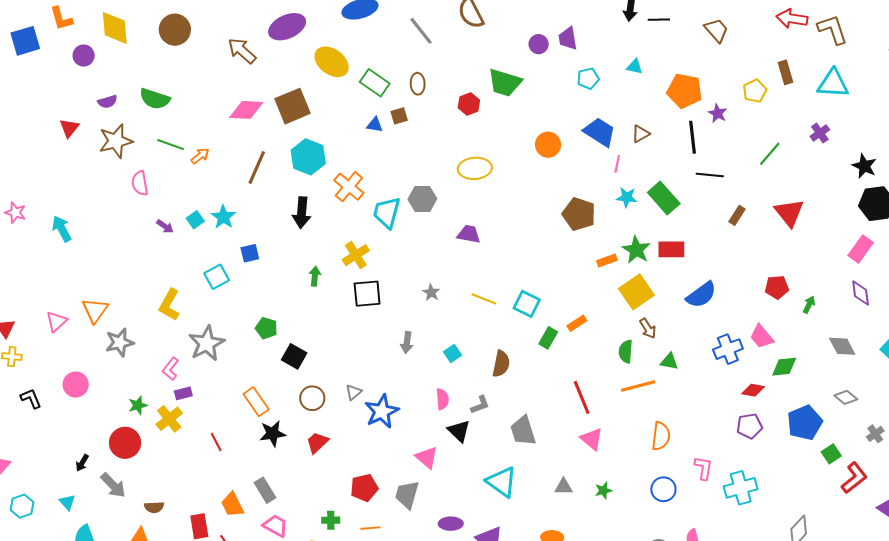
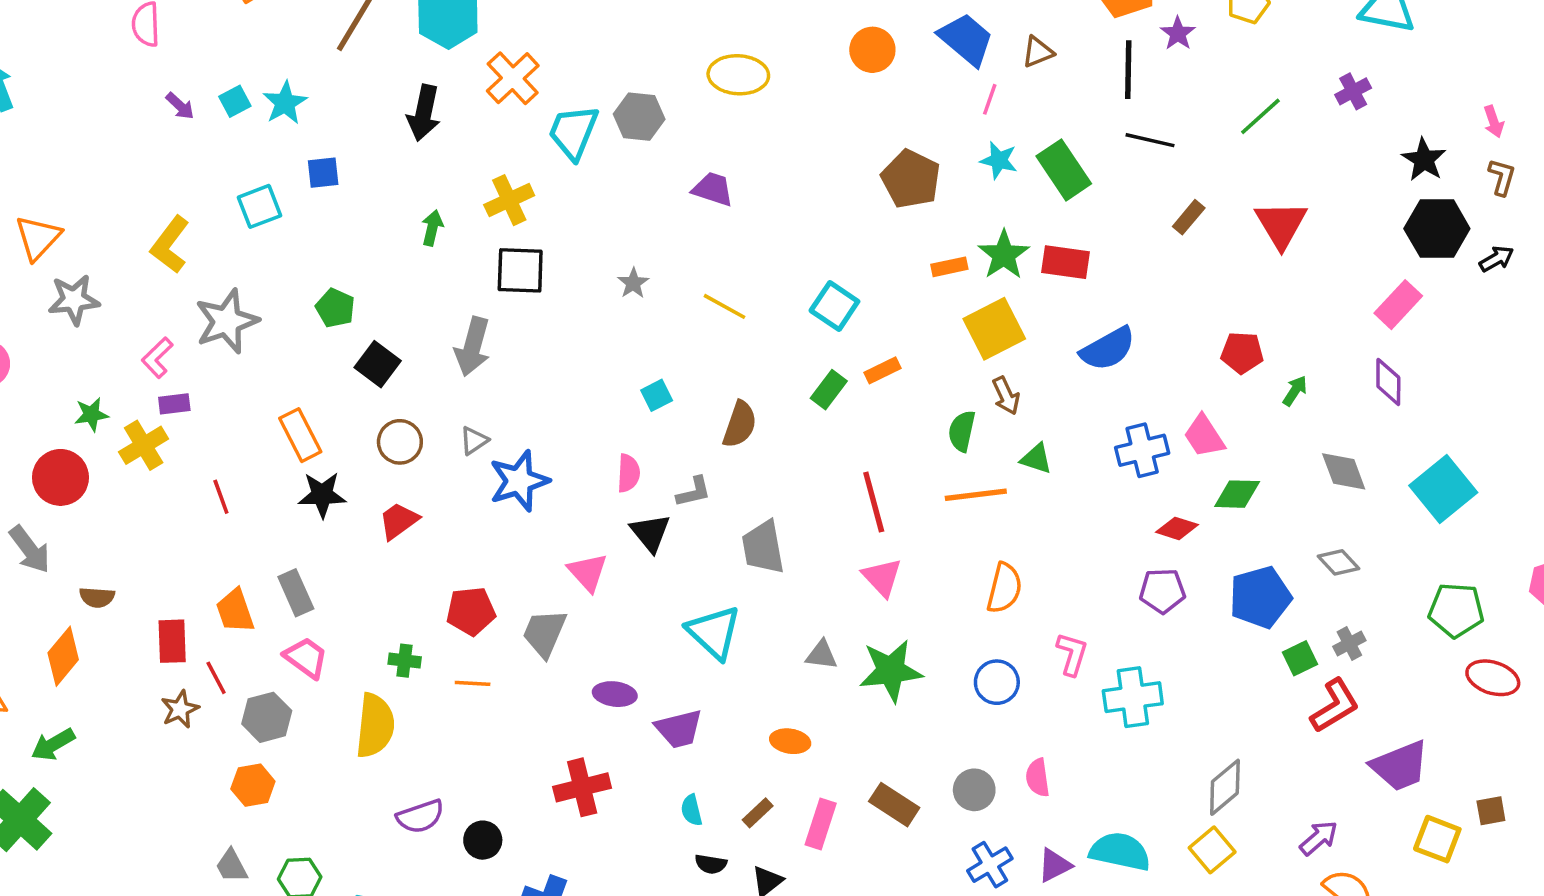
cyan square: (527, 304) -> (834, 306), moved
gray arrow: (407, 342) -> (473, 347), moved, size x1.5
gray cross: (875, 434) -> (1349, 643), moved
green star: (603, 491) -> (891, 671), size x2.0

